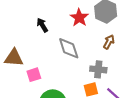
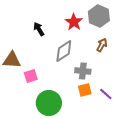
gray diamond: (69, 48) -> (64, 51), turned 75
gray cross: (98, 69) -> (83, 71), moved

